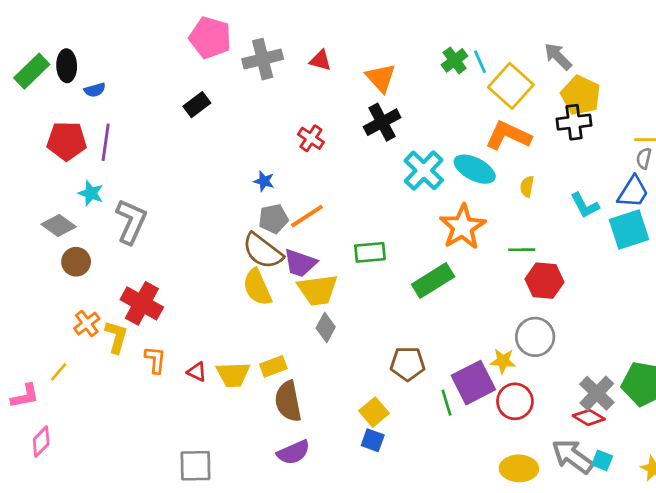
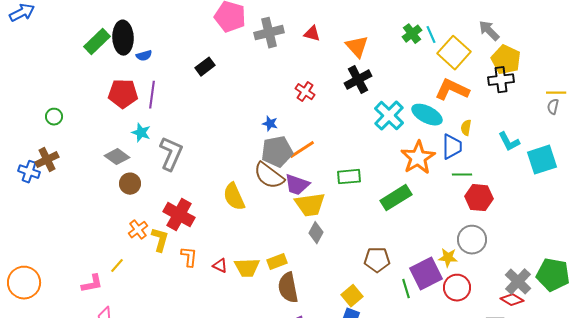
black ellipse: (67, 66) -> (123, 38), size x1.4
black rectangle: (197, 105) -> (205, 67), moved
blue trapezoid: (633, 192) -> (452, 147), moved, turned -32
gray pentagon: (273, 219) -> (277, 152), size x1.4
yellow semicircle: (257, 287) -> (234, 197), moved

